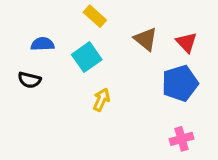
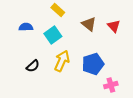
black semicircle: (29, 80) -> (33, 66), moved, turned -56
blue pentagon: (180, 83) -> (93, 64), moved
yellow arrow: (101, 100) -> (62, 61), size x1.5

